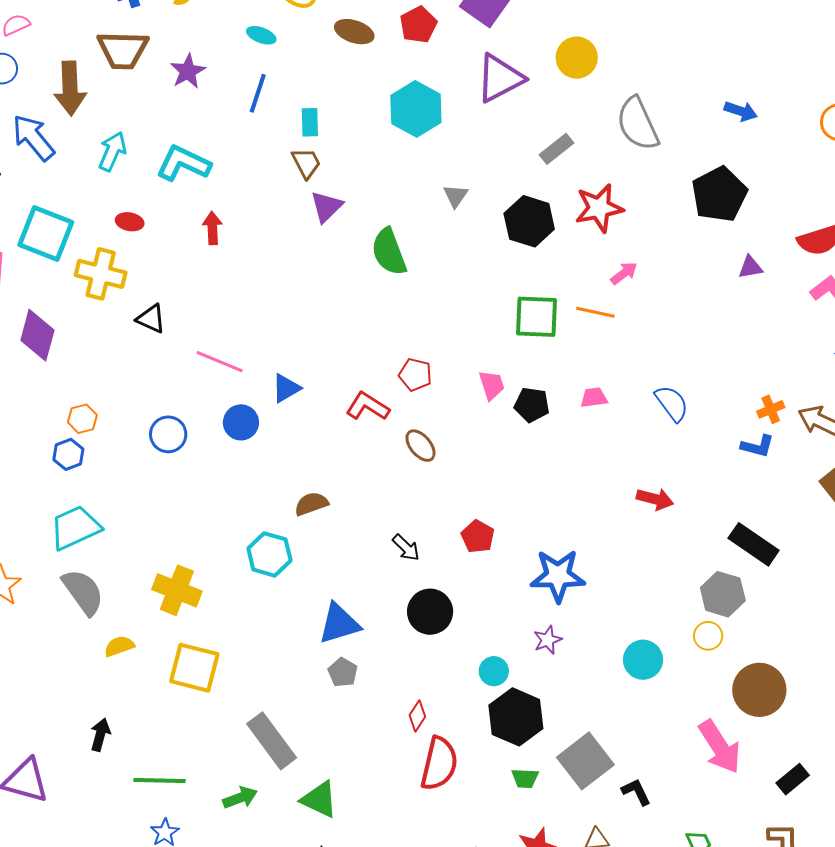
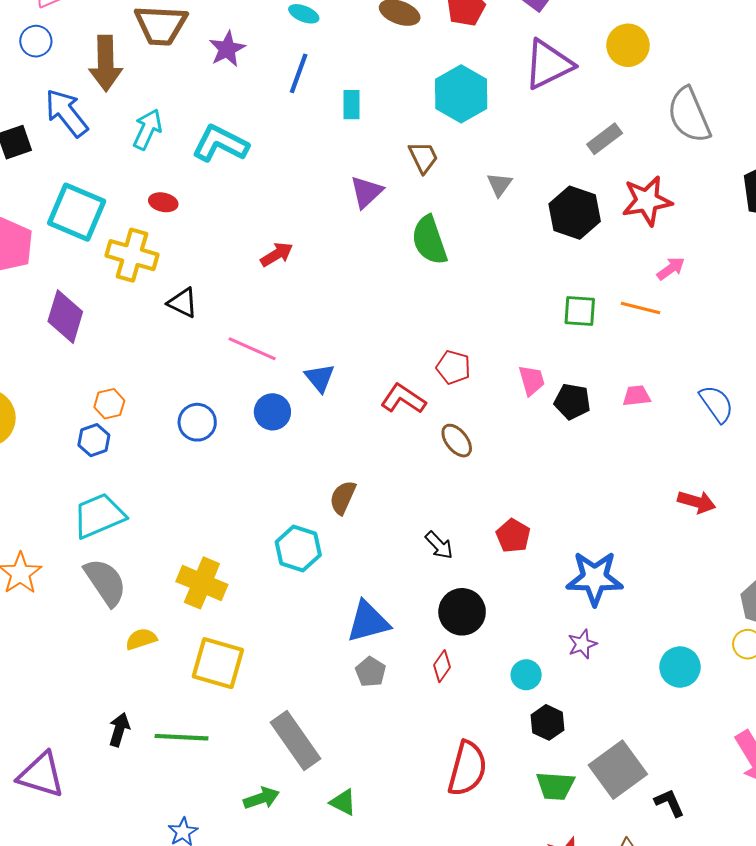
brown trapezoid: (306, 163) -> (423, 157), moved
red arrow: (212, 228) -> (277, 254), moved, turned 60
green square: (537, 317) -> (580, 311), size x0.7
blue triangle: (286, 388) -> (320, 378), turned -40
brown semicircle: (311, 504) -> (343, 498), turned -48
red diamond: (417, 716) -> (442, 666), moved
black hexagon: (516, 717) -> (548, 722), size x0.6
green trapezoid: (525, 778) -> (555, 786), size x1.4
green line: (160, 781) -> (182, 737), moved
green triangle: (319, 800) -> (343, 802), size x0.7

